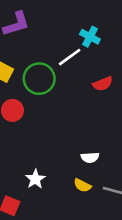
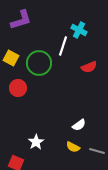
white line: (70, 57) -> (63, 46), turned -36
white semicircle: (90, 157) -> (79, 125), turned -32

